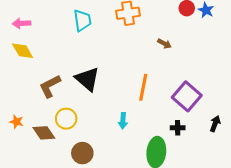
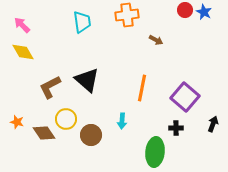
pink arrow: (22, 23) -> (22, 25), turned 48
brown arrow: (164, 44) -> (156, 40), moved
brown circle: (82, 153) -> (91, 135), moved

